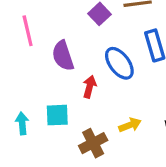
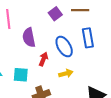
yellow arrow: (130, 125) -> (66, 73), moved

